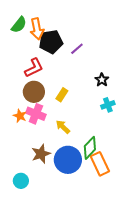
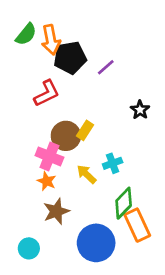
brown circle: (34, 92) -> (66, 136), moved
cyan cross: (108, 105) -> (113, 163), moved
orange star: (20, 116) -> (47, 181), moved
blue circle: (68, 160) -> (96, 243), moved

